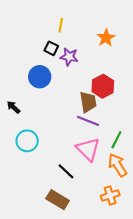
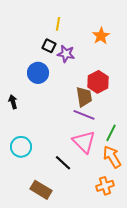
black arrow: (13, 107) -> (13, 102), turned 32
cyan circle: (27, 141) -> (21, 147), moved
brown rectangle: (58, 200) -> (41, 190), moved

